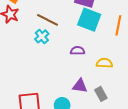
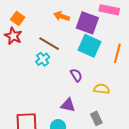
purple semicircle: (77, 51) -> (76, 75), turned 56
purple triangle: (80, 86) -> (68, 105), moved

